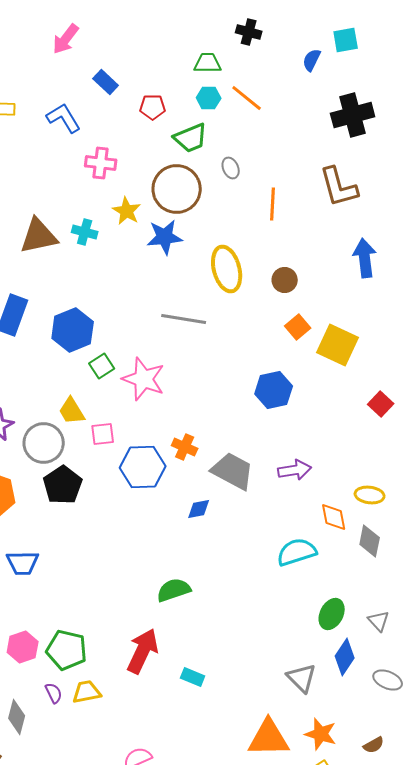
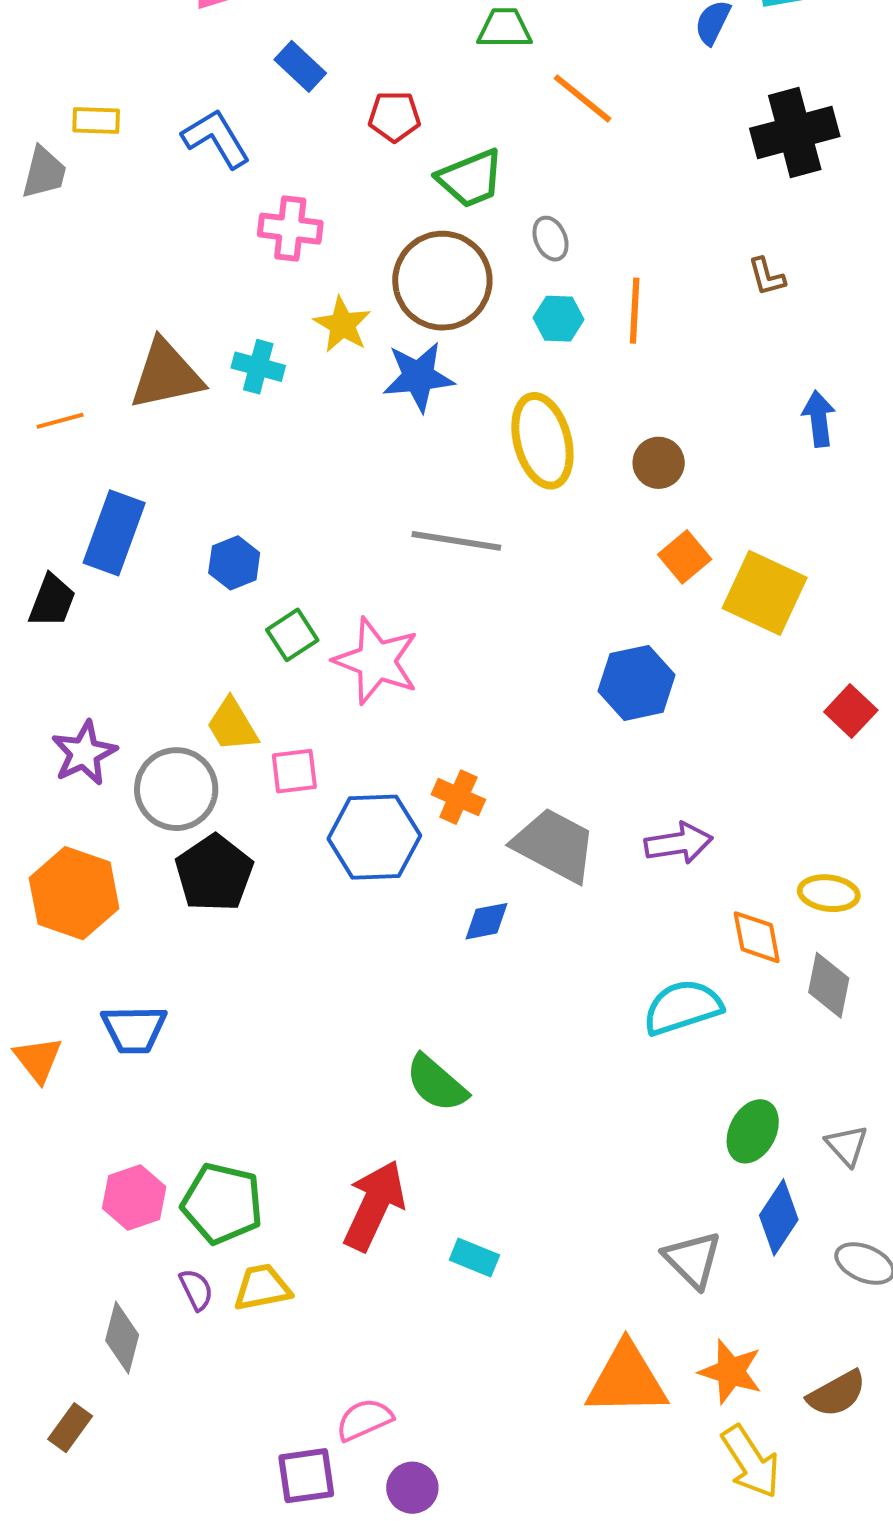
cyan hexagon: (209, 98) -> (559, 319), moved
brown L-shape: (339, 187) -> (767, 277), size x0.5
blue arrow: (365, 258) -> (819, 419), size x0.7
blue hexagon: (73, 330) -> (234, 563), size x0.6
green semicircle: (174, 590) -> (436, 1083), turned -120
brown semicircle: (374, 745) -> (837, 1394), size x1.4

